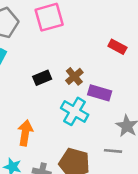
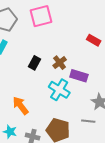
black rectangle: (42, 78) -> (34, 63), turned -40
orange arrow: (25, 133) -> (21, 106), turned -48

